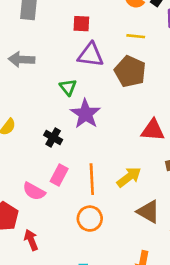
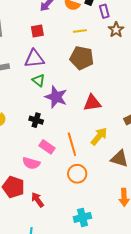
purple triangle: (91, 55) -> (34, 59), moved
red triangle: (153, 130) -> (92, 103), moved
pink rectangle: (59, 175) -> (47, 147), turned -70

